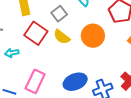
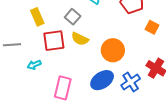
red square: (36, 33) -> (54, 41), turned -30
orange circle: (93, 36) -> (113, 50), moved

